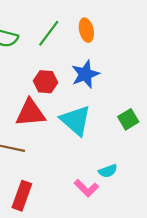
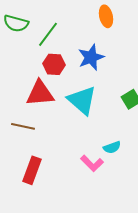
orange ellipse: (86, 30) -> (106, 16), moved
green line: (49, 33) -> (48, 34), moved

